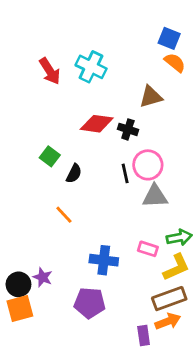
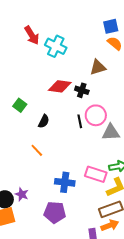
blue square: (169, 38) -> (111, 26), turned -35
red arrow: (50, 71) -> (32, 35), moved
green square: (50, 156) -> (20, 105), moved
gray triangle: (155, 196) -> (111, 132), moved
pink rectangle: (148, 249) -> (96, 174), size x1.5

